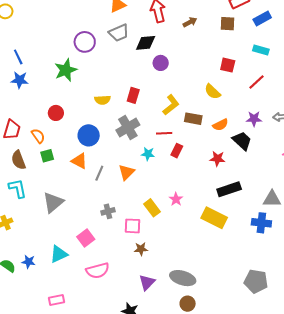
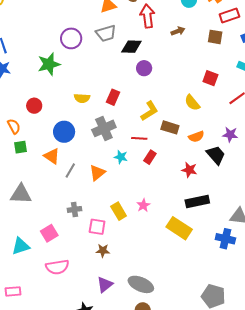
gray triangle: (53, 202) -> (21, 194), turned 35

